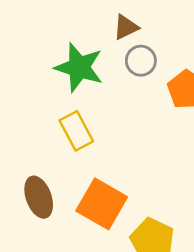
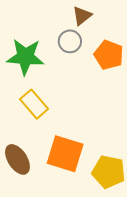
brown triangle: (126, 27) -> (82, 16), moved

